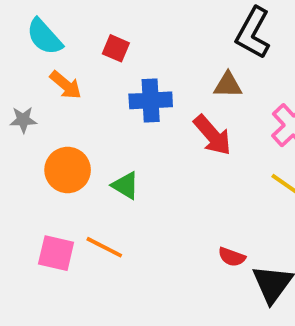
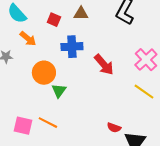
brown triangle: (228, 85) -> (81, 14), moved
orange circle: (68, 170) -> (44, 73), moved
green triangle: (126, 185) -> (59, 91), turned 35

